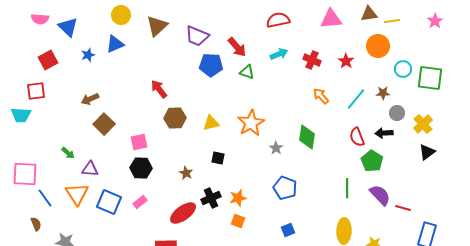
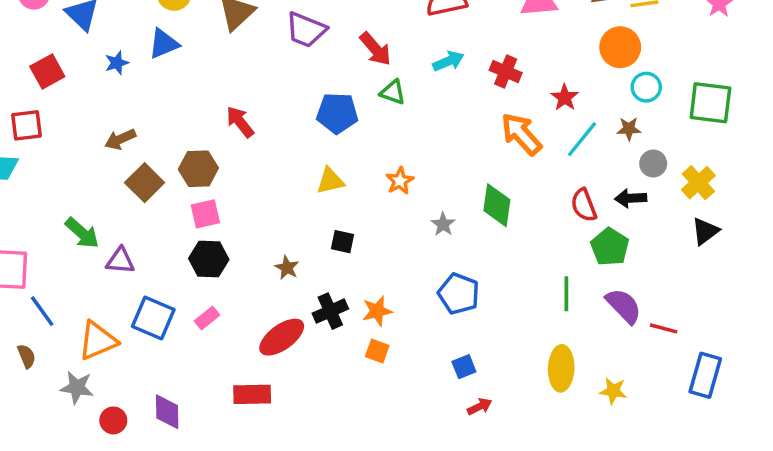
red star: (346, 61) -> (565, 98), moved
blue pentagon: (211, 65) -> (337, 113), moved
cyan circle: (403, 69) -> (646, 87), moved
orange arrow: (321, 96) -> (521, 134), size x1.5
brown hexagon: (175, 118) -> (198, 169), moved
orange star: (251, 123) -> (400, 181), size x0.6
green arrow: (68, 153) -> (82, 233), size x1.5
orange triangle: (77, 194) -> (98, 341), moved, turned 40

